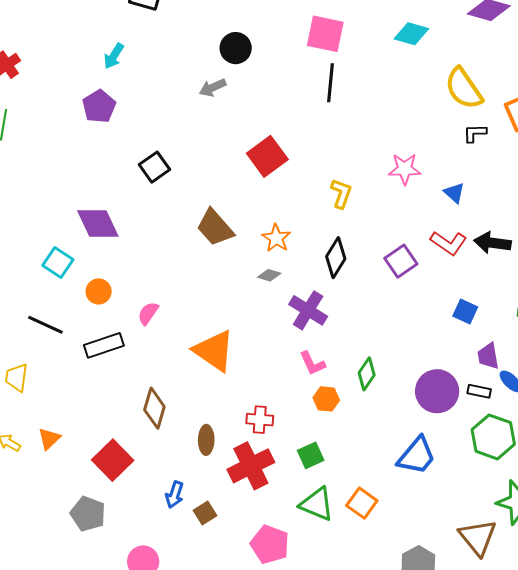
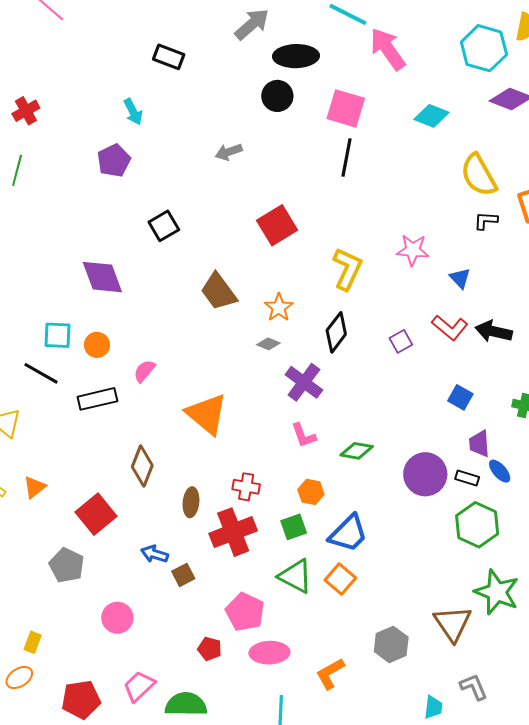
black circle: (236, 48) -> (277, 96), moved
cyan arrow: (114, 56) -> (133, 112), turned -64
yellow L-shape: (341, 194) -> (347, 269), size x1.4
purple square: (401, 261) -> (401, 341), size x0.7
cyan square: (58, 262) -> (57, 335), moved, turned -36
green diamond: (367, 374) -> (357, 451), turned 60
orange hexagon: (326, 399) -> (311, 492), moved
blue trapezoid: (417, 456) -> (348, 533), moved
blue arrow: (175, 495) -> (155, 554), turned 84

